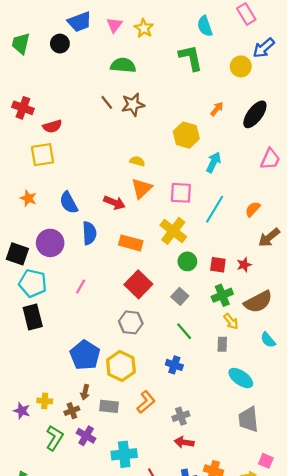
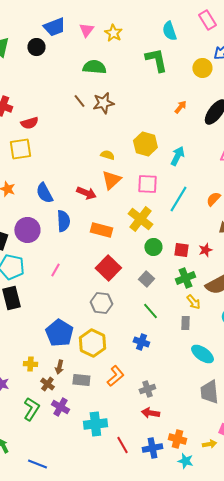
yellow hexagon: (186, 135) -> (145, 144), moved
yellow cross: (45, 401) -> (30, 364), moved
brown cross: (72, 411) -> (47, 384), turned -32

